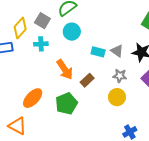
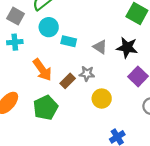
cyan rectangle: (98, 52) -> (69, 41), moved
gray star: (120, 76) -> (87, 74), moved

